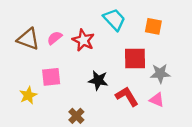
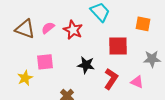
orange square: (153, 26) -> (143, 24), moved
gray star: (160, 73) -> (152, 59), moved
red L-shape: (127, 96) -> (111, 79), turned 65

